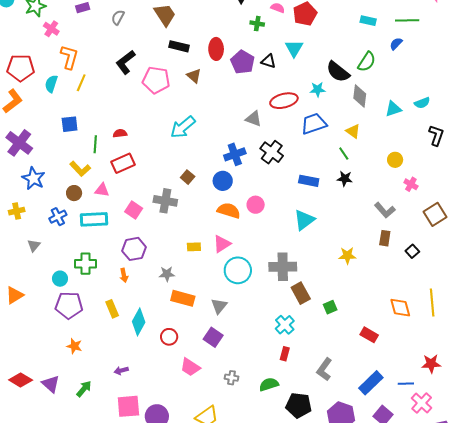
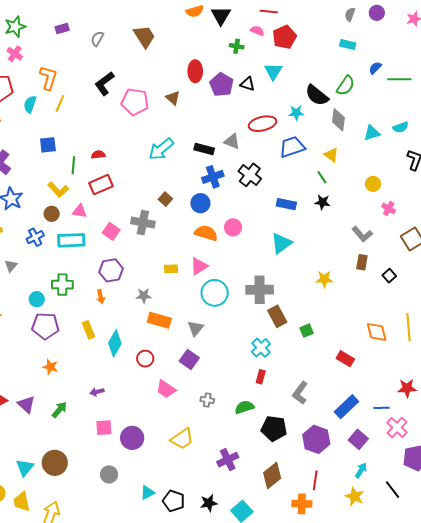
green line: (407, 20) -> (399, 79), moved
pink cross: (51, 29) -> (15, 54), moved
black rectangle: (179, 46) -> (204, 149), moved
pink square: (128, 406) -> (104, 428), size x0.7

